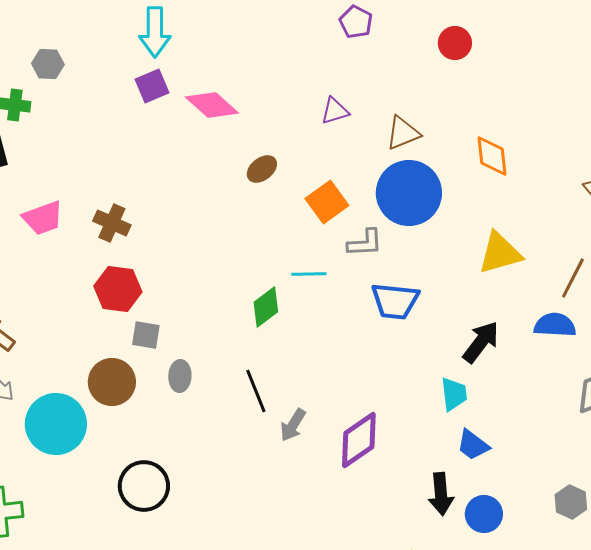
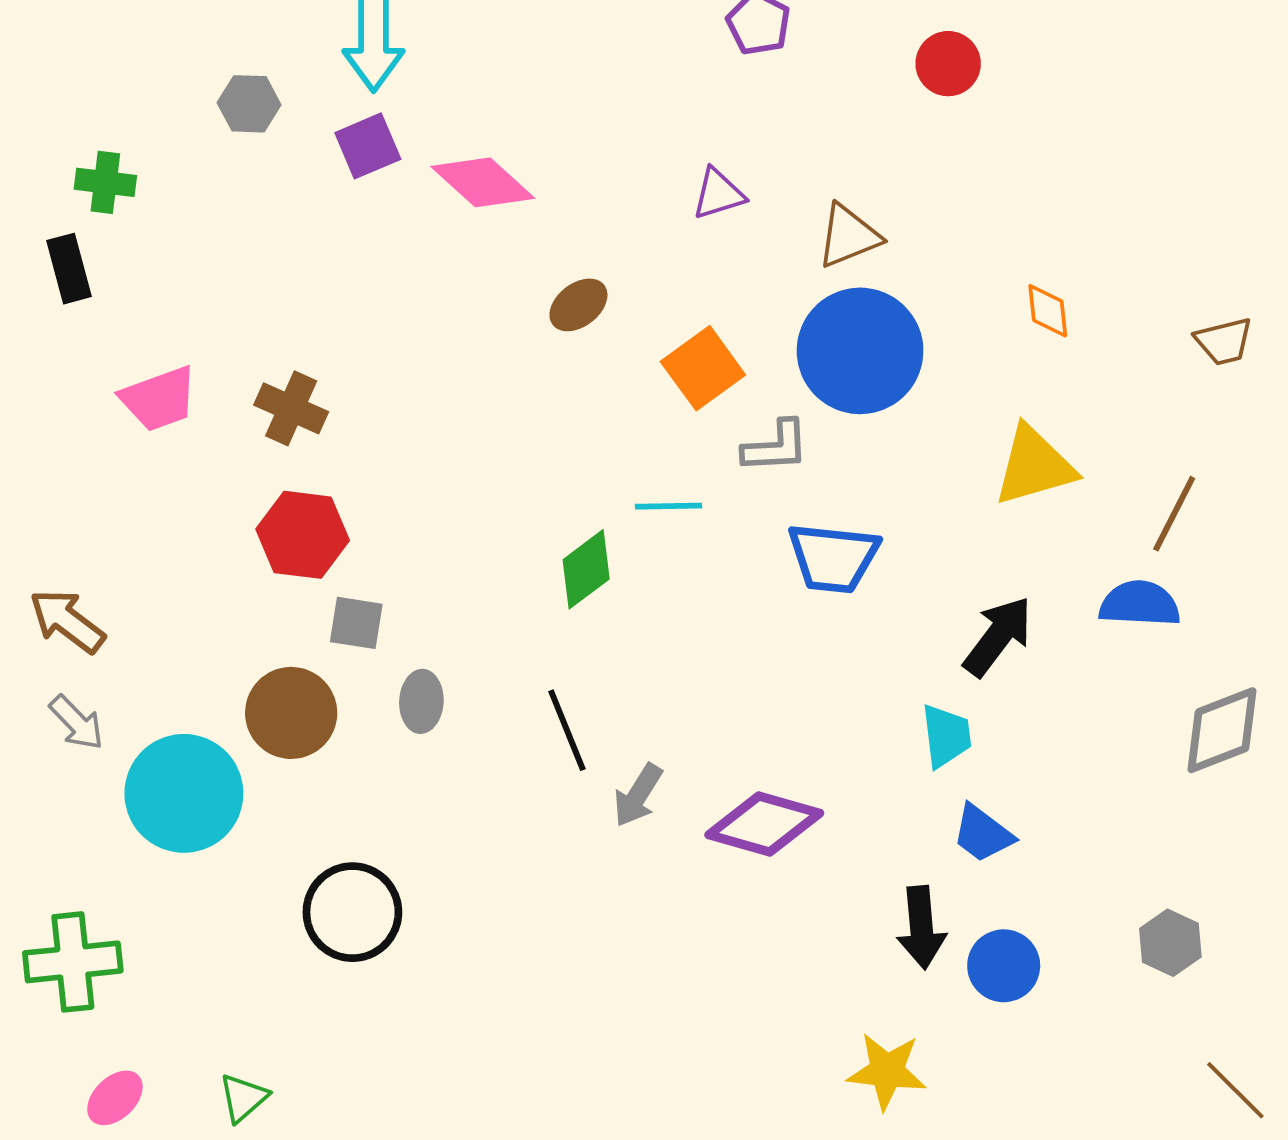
gray hexagon: (48, 64) -> (249, 104), moved
orange diamond: (492, 156) -> (1048, 311), moved, size x0.7
purple diamond: (359, 440) -> (764, 824), turned 50

